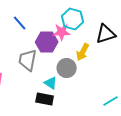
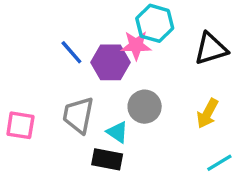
blue line: (20, 23) -> (71, 52), moved
yellow arrow: (83, 52) -> (207, 113), moved
gray trapezoid: (28, 60) -> (78, 115), moved

